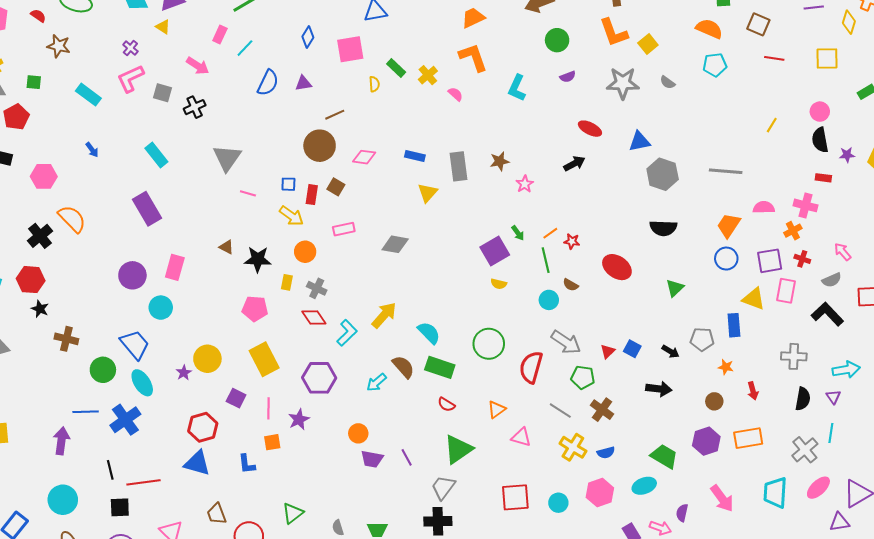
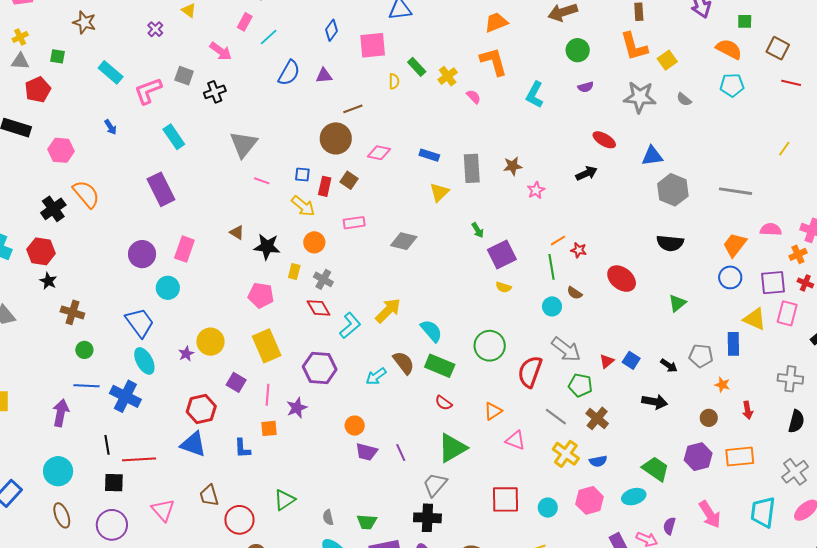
pink L-shape: (130, 78) -> (148, 91), moved
green arrow: (518, 233) -> (478, 230), moved
green circle: (103, 370) -> (84, 350), moved, size x0.7
blue cross: (125, 420) -> (125, 396), turned -32

